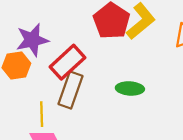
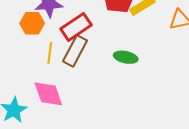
yellow line: (42, 114) -> (50, 53), moved

